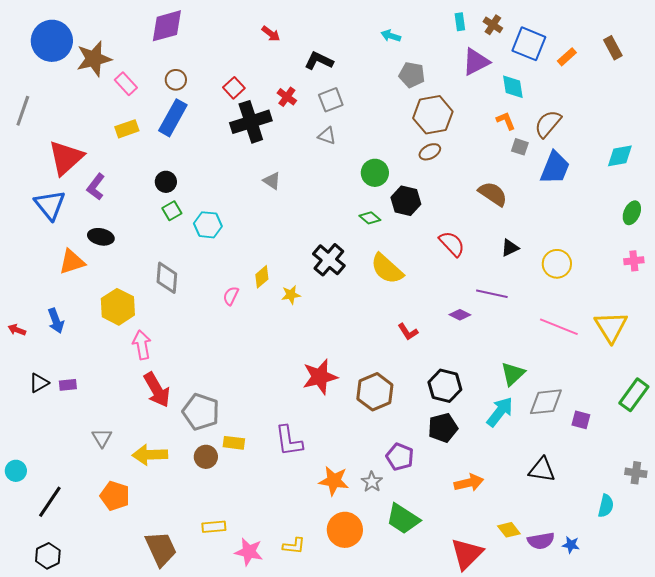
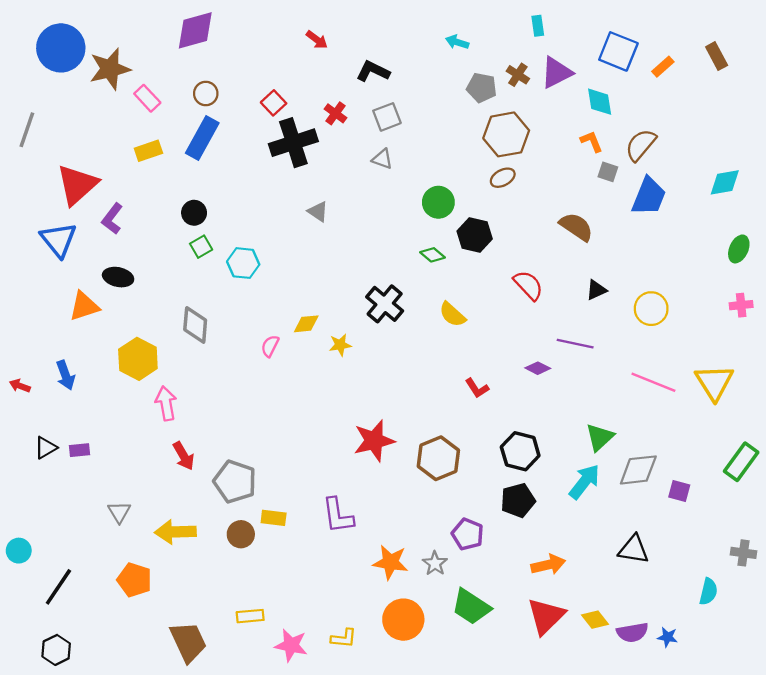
brown cross: (493, 25) -> (518, 75), moved
yellow semicircle: (387, 269) -> (452, 314), size x0.7
yellow diamond: (262, 277) -> (306, 324), turned 35
red arrow: (157, 390) -> (184, 456), size x0.7
red triangle: (467, 554) -> (546, 616), moved

